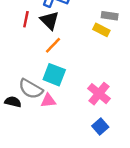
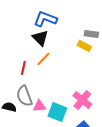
red line: (26, 19) -> (23, 68), moved
cyan square: (54, 75) -> (57, 112), moved
gray semicircle: (31, 89) -> (24, 96), turned 40

